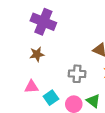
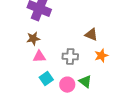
pink triangle: (31, 87) -> (39, 57), moved

